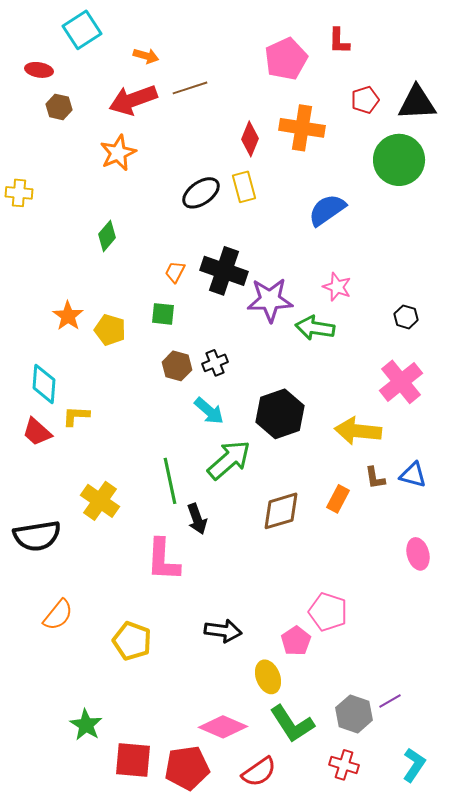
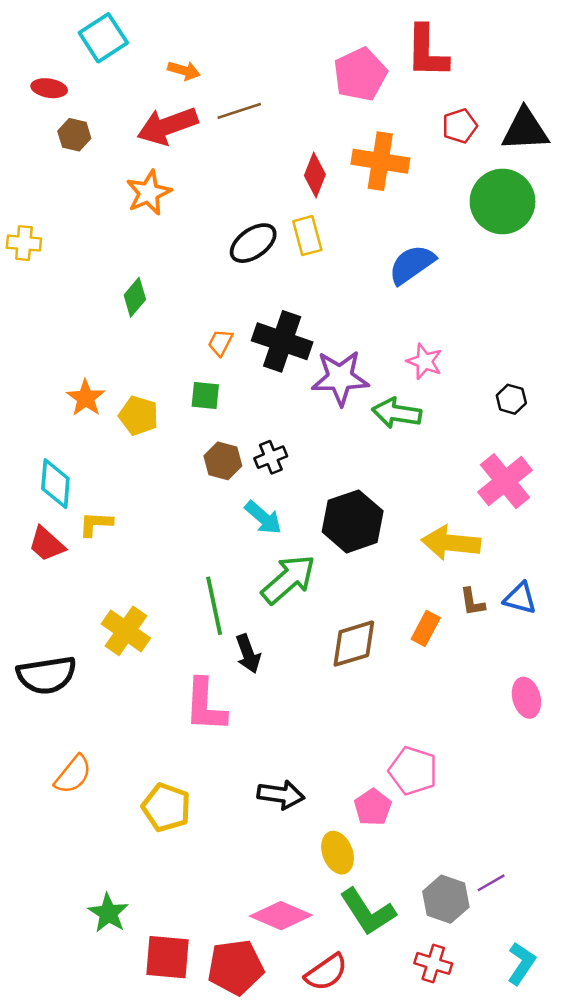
red L-shape: (339, 41) -> (427, 52), size x1.6

